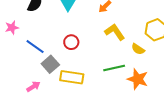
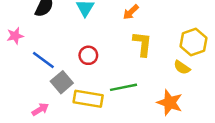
yellow L-shape: (115, 32) -> (142, 44), turned 40
yellow semicircle: (138, 49) -> (182, 67), moved
green line: (114, 68) -> (124, 87), moved

